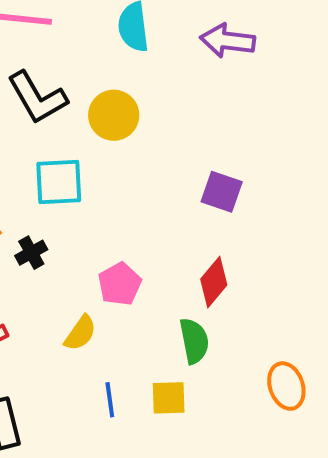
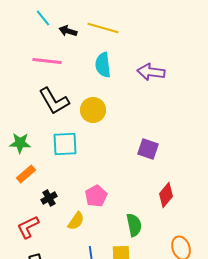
black cross: (31, 253) -> (49, 198), moved
red diamond: (214, 282) -> (166, 195), moved

